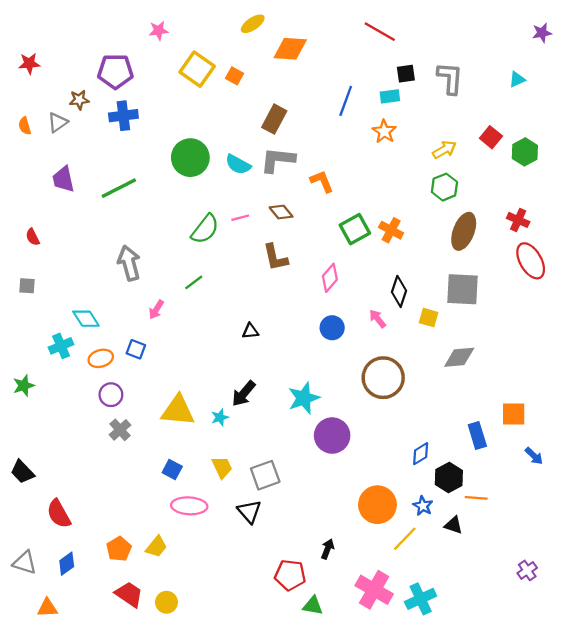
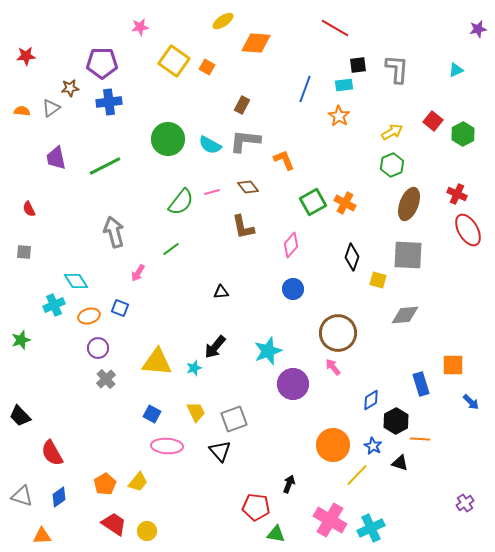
brown rectangle: (274, 119) -> (242, 105), size x0.7
orange semicircle: (25, 126) -> (22, 111), turned 112
pink arrow: (377, 319) -> (333, 367), moved

